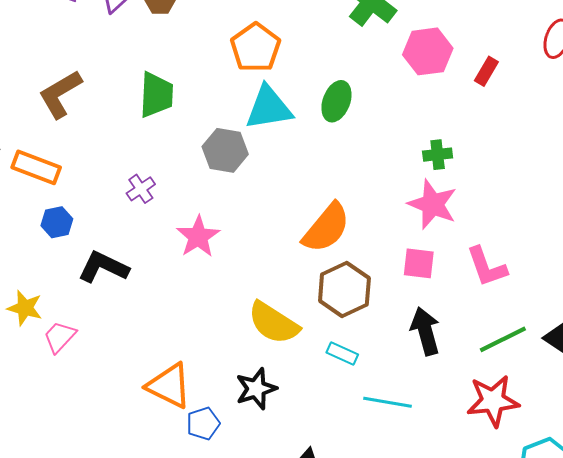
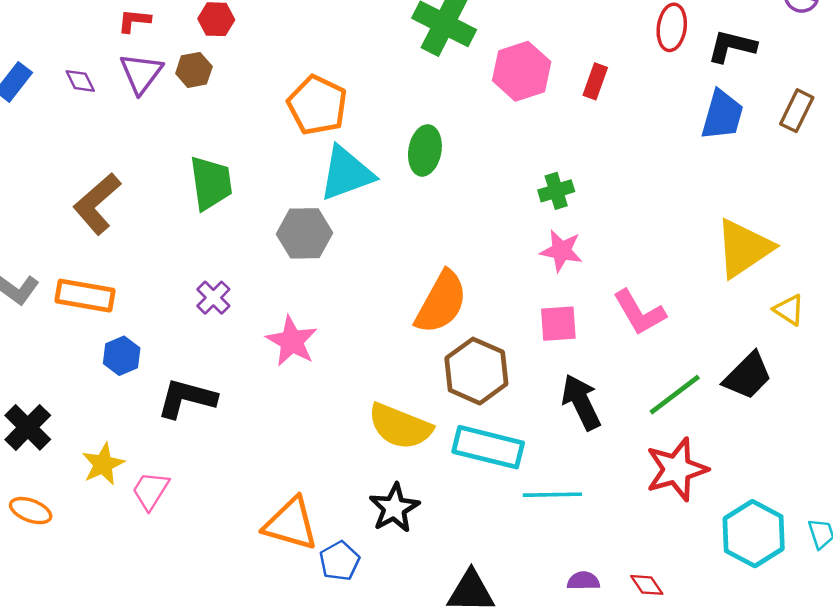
pink star: (433, 204) -> (561, 251), size x0.7
yellow star: (25, 308) -> (103, 464), turned -30
cyan rectangle: (342, 354) -> (488, 447), size x1.8

